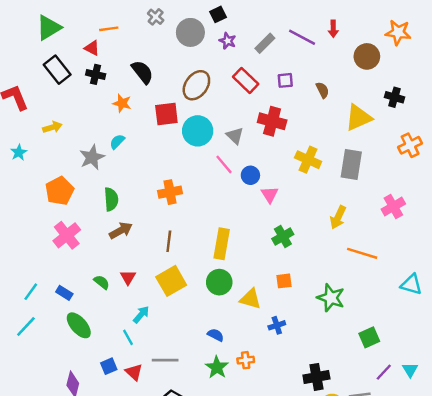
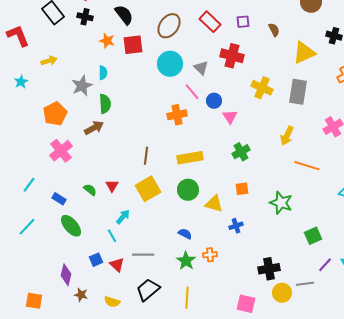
red square: (166, 114) -> (133, 45), moved
cyan semicircle: (117, 142) -> (103, 73), turned 136
orange cross: (170, 192) -> (177, 115), moved
green semicircle: (111, 199) -> (105, 104), moved
brown arrow: (121, 230) -> (94, 128), moved
yellow rectangle: (222, 244) -> (190, 158), turned 70
cyan line: (31, 292) -> (29, 185), moved

